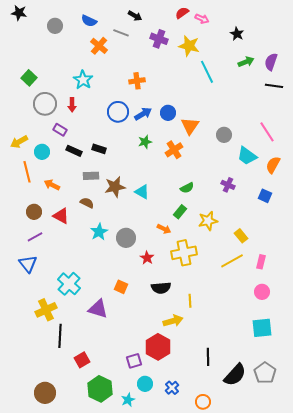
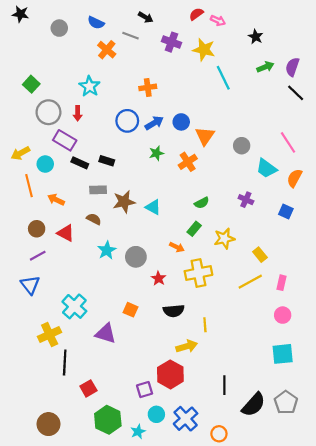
black line: (274, 86) -> (296, 93), turned 36
purple rectangle: (60, 130) -> (65, 140), size x1.5
blue cross: (172, 388) -> (186, 419), size x1.6

